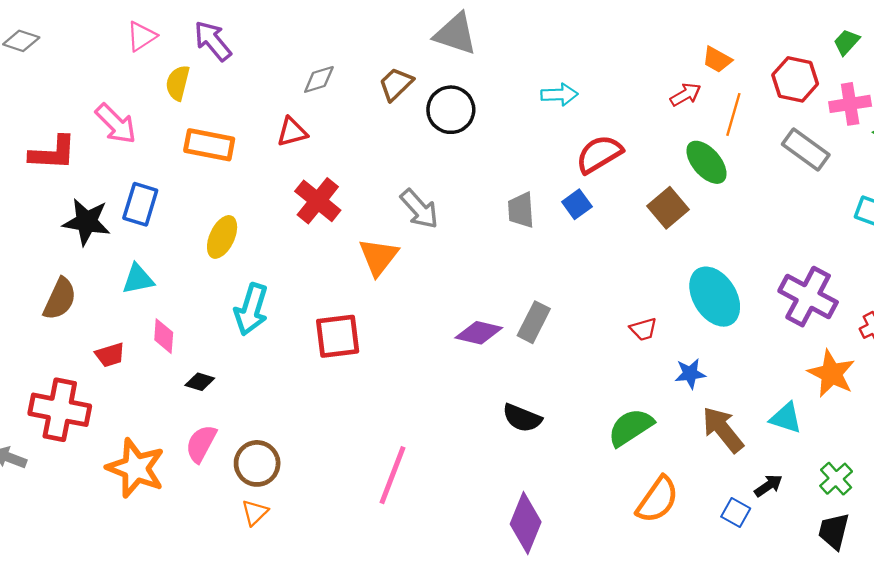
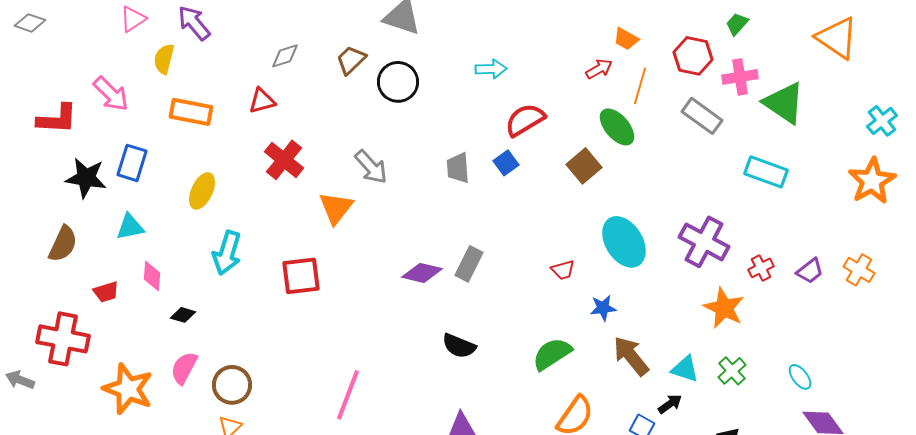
cyan triangle: (786, 418) -> (685, 369), moved
green cross: (836, 479) -> (732, 371), moved

